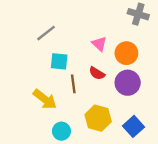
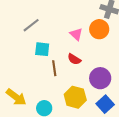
orange circle: (126, 53) -> (99, 29), moved
purple circle: (128, 83) -> (100, 78), moved
yellow arrow: (45, 99) -> (16, 97), moved

